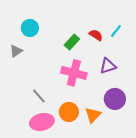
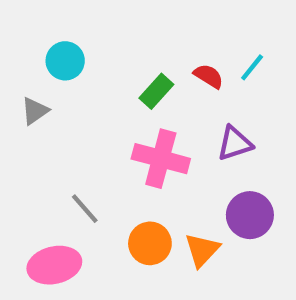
pink ellipse: (42, 122) -> (54, 265), moved

